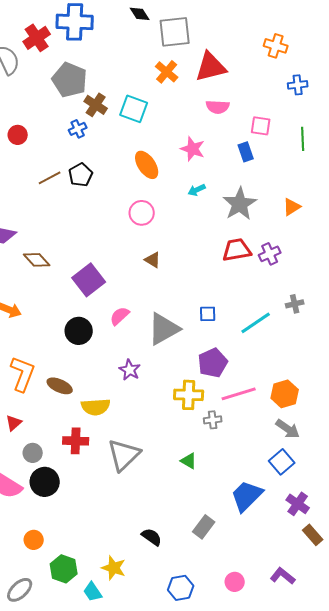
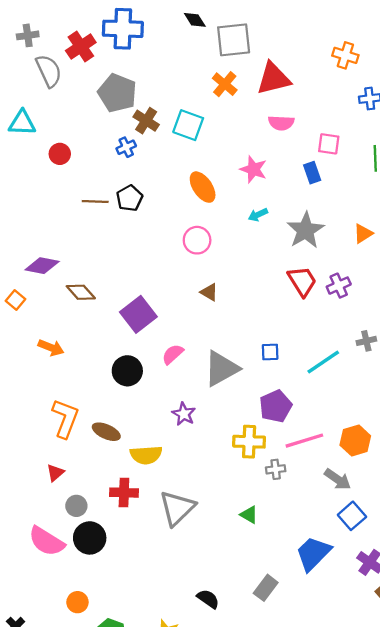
brown line: (50, 178) -> (95, 201), turned 30
red trapezoid: (237, 250) -> (302, 281), turned 68
gray arrow: (288, 429) -> (338, 479), moved

